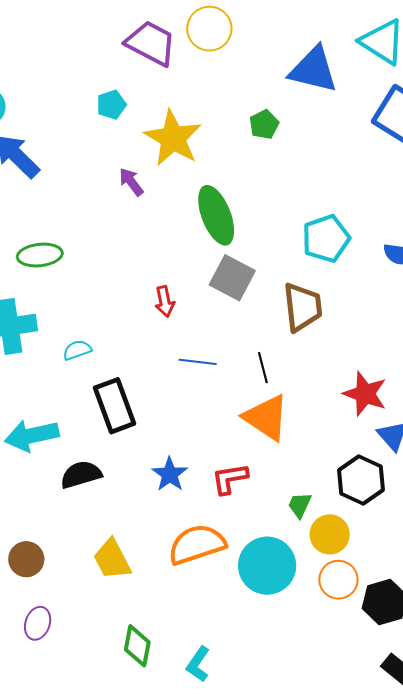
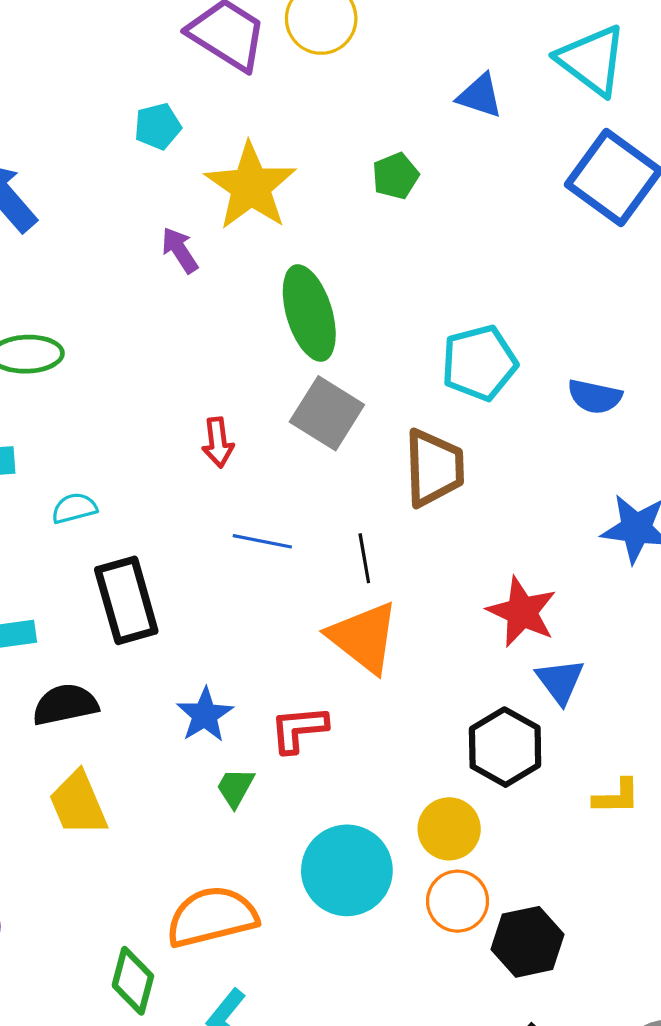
blue triangle: (313, 70) -> (480, 96), size x0.6
green trapezoid: (300, 505) -> (235, 788), moved
orange semicircle: (197, 544) -> (212, 917), moved
yellow trapezoid: (112, 559) -> (78, 803), moved

